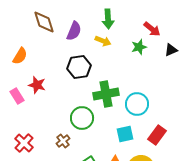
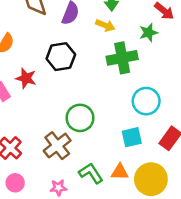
black hexagon: (79, 67) -> (61, 57), moved
green cross: (106, 94) -> (122, 58), moved
brown cross: (63, 141) -> (57, 146), size x1.6

